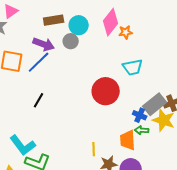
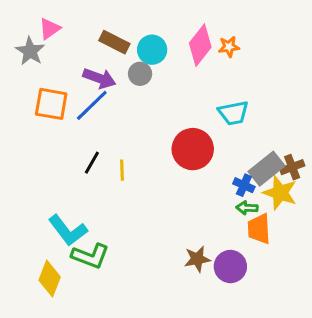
brown rectangle: (54, 20) -> (114, 42), turned 36
orange star: (126, 32) -> (229, 47), moved
orange trapezoid: (128, 140) -> (259, 229), moved
yellow line: (94, 149) -> (122, 170), moved

